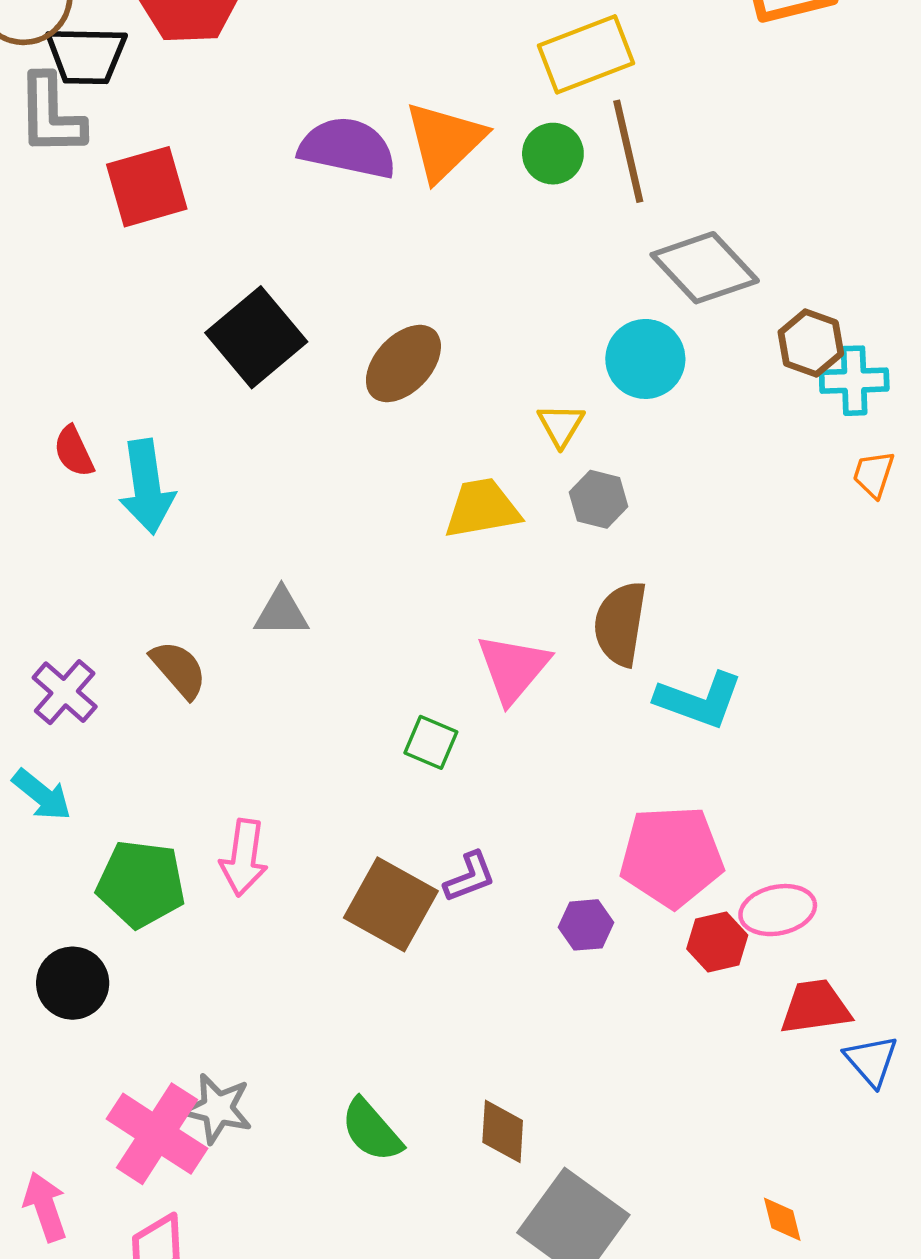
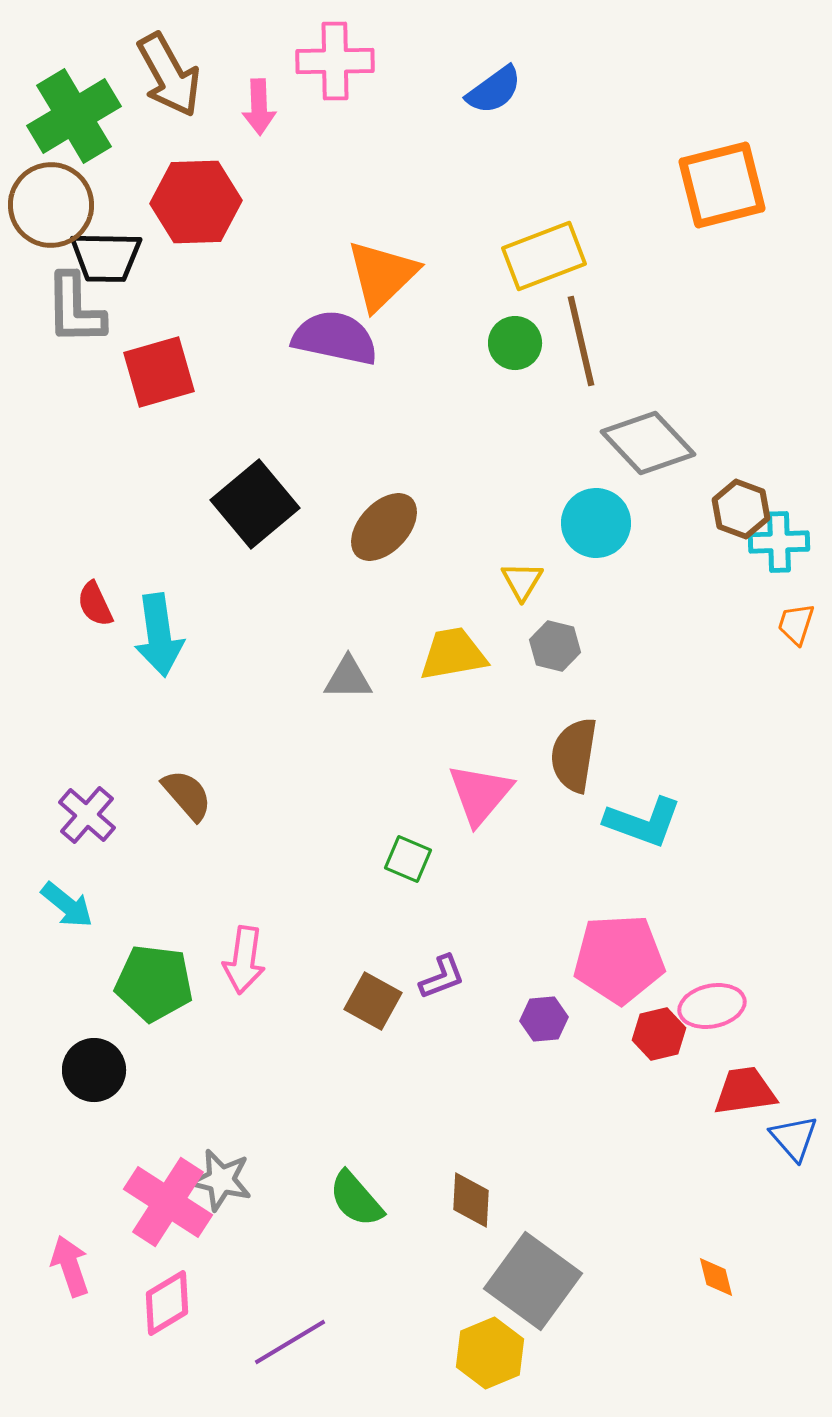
orange triangle: (445, 141) -> (382, 275), moved
gray triangle: (281, 612) -> (348, 678), moved
brown square: (391, 904) -> (373, 1001), size x0.7

